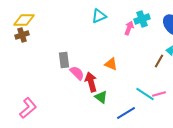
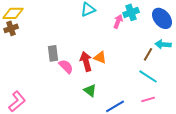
red arrow: (91, 82) -> (86, 61), moved
cyan line: (145, 94) -> (148, 76), moved
pink line: (159, 94) -> (148, 99), moved

